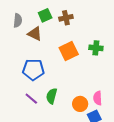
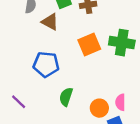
green cross: (96, 48) -> (122, 43), size x1.5
purple line: (31, 99) -> (19, 102), moved

